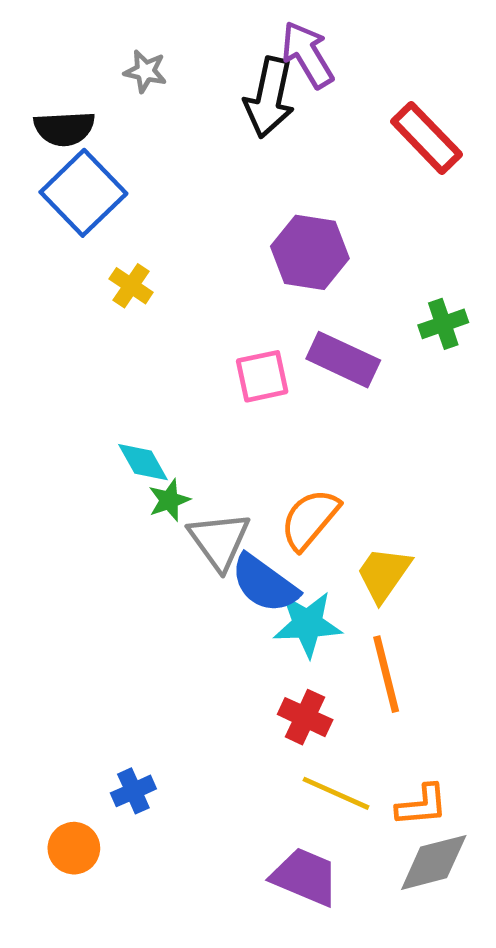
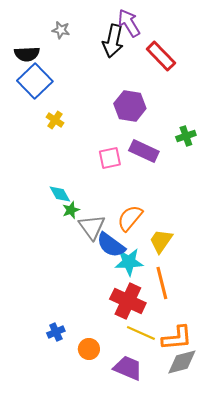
red rectangle: (427, 138) -> (161, 56), moved
red cross: (305, 717) -> (128, 301), size x1.6
orange L-shape: (422, 805) -> (177, 338), size x1.4
orange circle: (74, 848) -> (89, 349), moved

